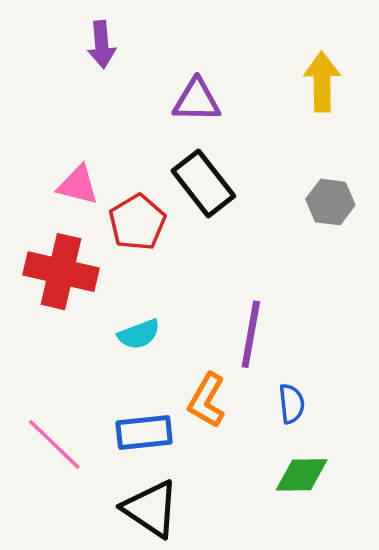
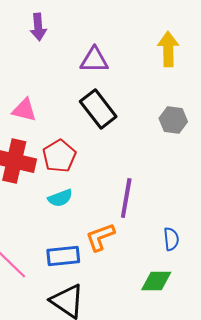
red pentagon: (137, 222) -> (59, 156), moved
orange L-shape: (207, 400) -> (100, 237), turned 40
blue semicircle: (291, 404) -> (171, 239), moved

